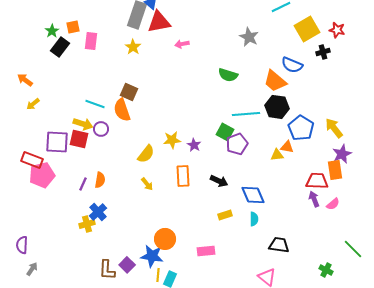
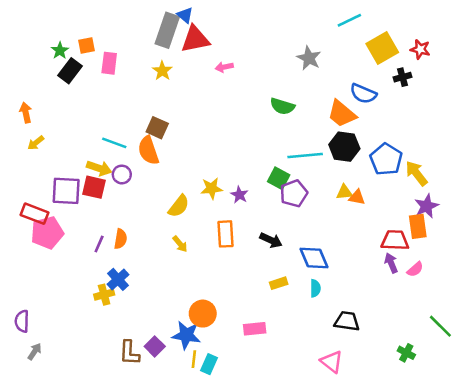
orange arrow: (25, 80) -> (26, 113), turned 42
blue pentagon: (301, 128) -> (386, 159), moved
yellow triangle: (277, 155) -> (344, 192), moved

